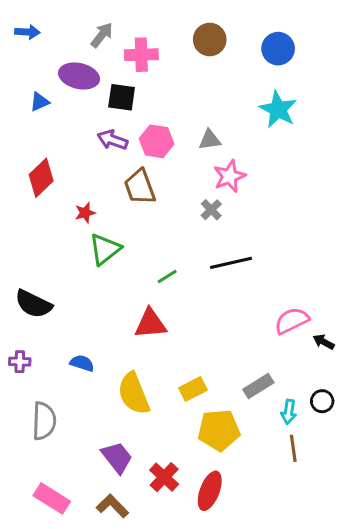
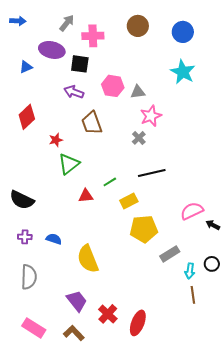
pink hexagon: (157, 141) -> (113, 86), moved
red triangle: (150, 324) -> (86, 196), moved, size x0.7
purple cross: (20, 362) -> (25, 237), moved
yellow rectangle: (193, 389) -> (129, 201), moved
yellow pentagon: (219, 430) -> (144, 229), moved

